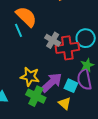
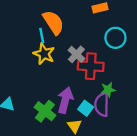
cyan circle: (86, 38) -> (115, 38), moved
yellow star: (30, 77) -> (44, 54), moved
purple arrow: (52, 83) -> (65, 100), turned -45

